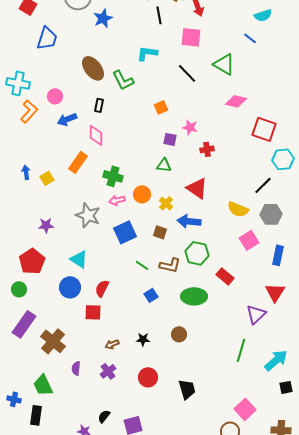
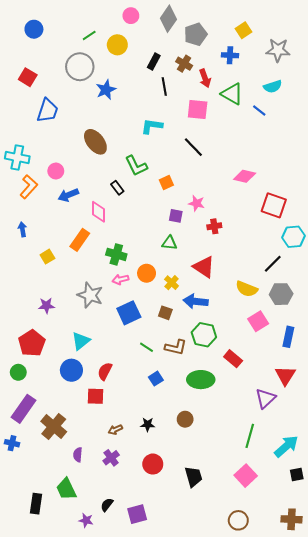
green triangle: (224, 64) -> (232, 94), moved
green L-shape: (123, 80) -> (136, 166), moved
black rectangle: (99, 105) -> (117, 188), moved, turned -48
blue arrow: (26, 172) -> (22, 229), moved
cyan triangle: (79, 259) -> (81, 341), turned 48
green trapezoid: (43, 385) -> (66, 489), moved
blue cross: (14, 399) -> (12, 443), moved
pink square: (245, 409) -> (246, 476), moved

